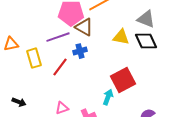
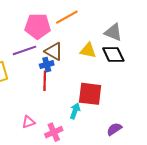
brown triangle: (84, 27) -> (54, 51), moved
red line: (60, 67) -> (45, 81), moved, turned -36
red square: (123, 80) -> (90, 94), turned 35

